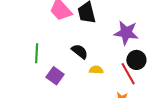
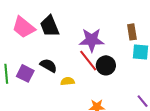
red line: (128, 74) -> (88, 61), moved
purple square: (55, 76) -> (25, 73), moved

